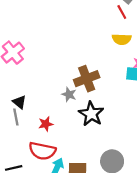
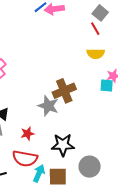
gray star: (69, 94) -> (48, 106), size x1.5
black star: (91, 114) -> (63, 145), moved, turned -30

